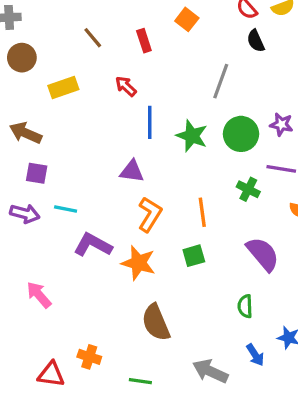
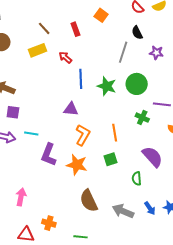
black semicircle: (256, 41) -> (137, 33), moved
yellow rectangle: (63, 87) -> (37, 50), moved
purple star: (281, 124) -> (156, 53), moved
purple L-shape: (93, 245) -> (49, 155), turned -95
pink arrow: (39, 295) -> (21, 197), moved, turned 54
green semicircle: (245, 306) -> (137, 178), moved
blue arrow: (255, 355) -> (150, 208), moved
gray arrow: (210, 371) -> (123, 211), moved

